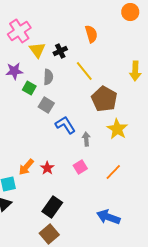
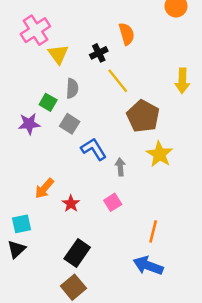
black cross: (60, 51) -> (99, 53), moved
purple star: (14, 71) -> (29, 124), moved
orange arrow: (26, 167) -> (44, 188), moved
orange line: (113, 172) -> (153, 231), moved, turned -30

